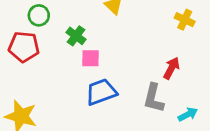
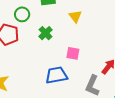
pink square: (91, 58) -> (73, 53), moved

